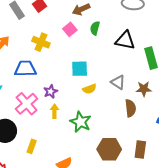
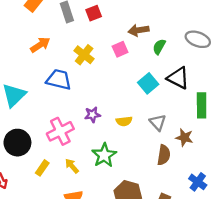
green semicircle: (95, 28) -> (159, 47), moved
cyan square: (80, 69) -> (148, 83), moved, turned 36
purple star: (51, 91) -> (92, 115), moved
pink cross: (27, 104) -> (60, 131), moved
yellow arrow: (54, 111) -> (72, 166), moved, turned -56

